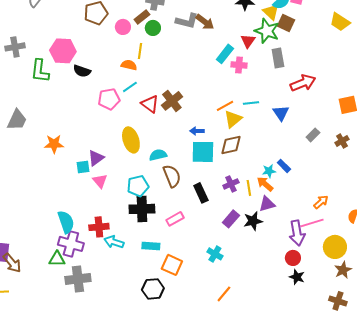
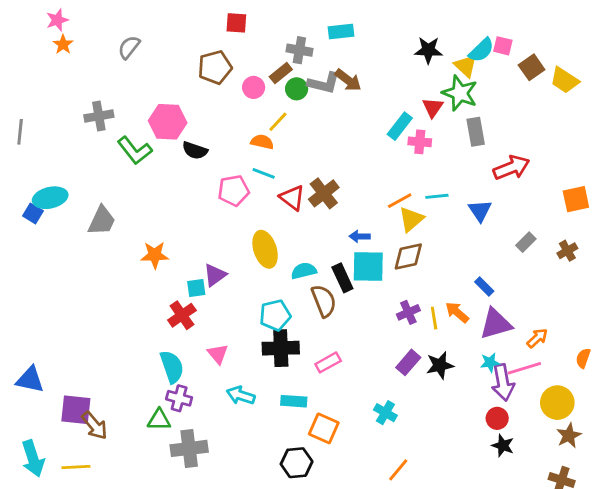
gray L-shape: (187, 21) -> (324, 83), moved
brown arrow: (205, 22) -> (348, 80), moved
brown square: (286, 23) -> (532, 67), moved, turned 30
yellow line: (140, 51) -> (278, 122), turned 35
green L-shape: (40, 71) -> (135, 150), turned -45
cyan line: (130, 87) -> (264, 173), turned 56
cyan star: (269, 171) -> (490, 362), moved
pink triangle: (100, 181) -> (218, 354), moved
black rectangle: (201, 193) -> (342, 278), moved
purple triangle: (267, 204) -> (496, 324), moved, size x1.4
red cross: (99, 227) -> (182, 315), moved, turned -30
purple cross: (71, 244) -> (179, 398), size x0.7

